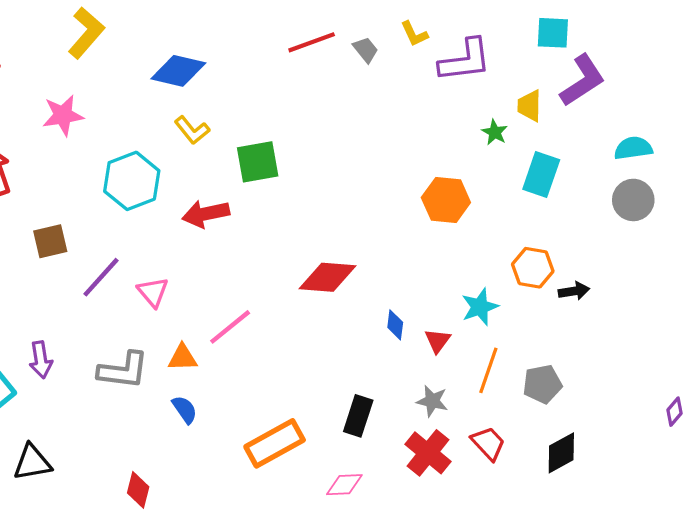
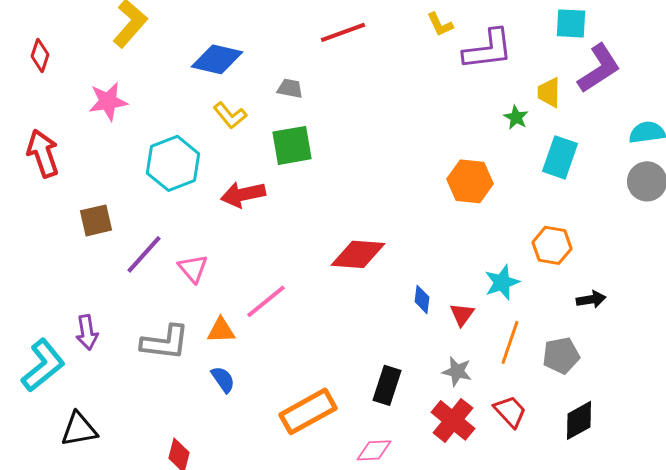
gray trapezoid: (366, 50) -> (290, 88), moved, turned -40
black arrow: (574, 291) -> (591, 299), moved

